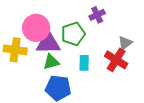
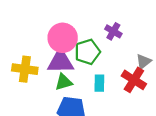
purple cross: (97, 15) -> (113, 31), turned -35
pink circle: (36, 28) -> (63, 38), moved

